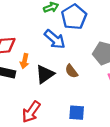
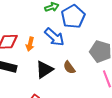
orange arrow: (25, 61) -> (30, 44), moved

